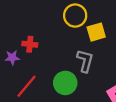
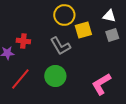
gray L-shape: (85, 61) -> (60, 46), moved, turned 135

